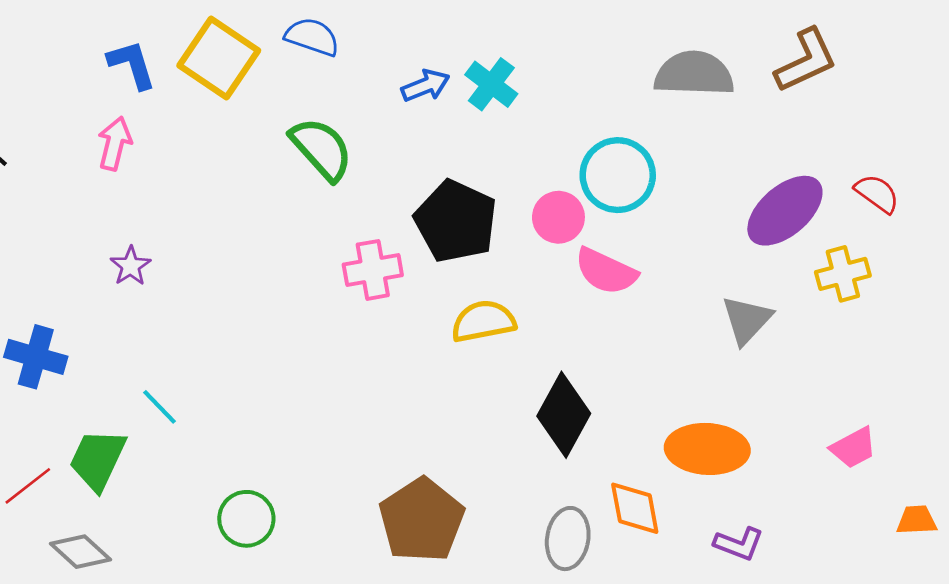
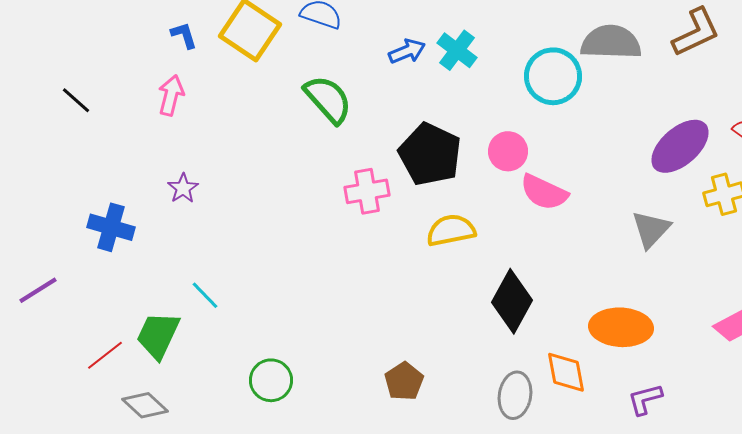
blue L-shape: (132, 65) -> (184, 35), size x0.7
cyan circle: (618, 175) -> (553, 76), moved
blue cross: (36, 357) -> (111, 227), moved
brown pentagon: (422, 520) -> (404, 381), size x0.6
purple L-shape: (739, 544) -> (645, 399), turned 144

